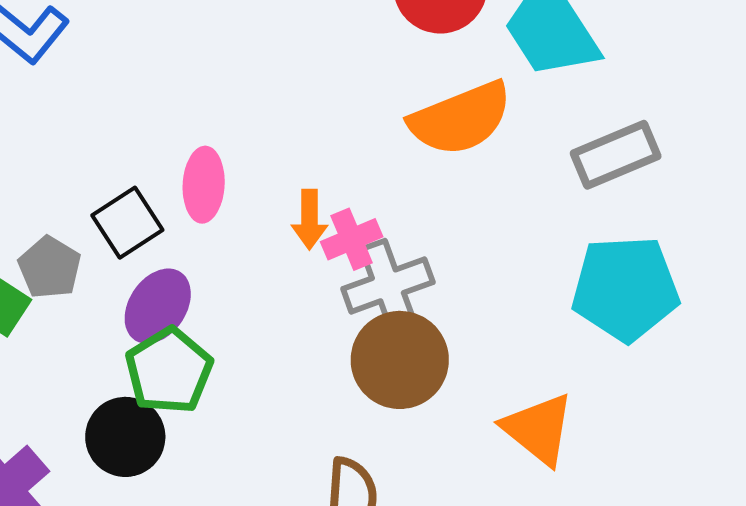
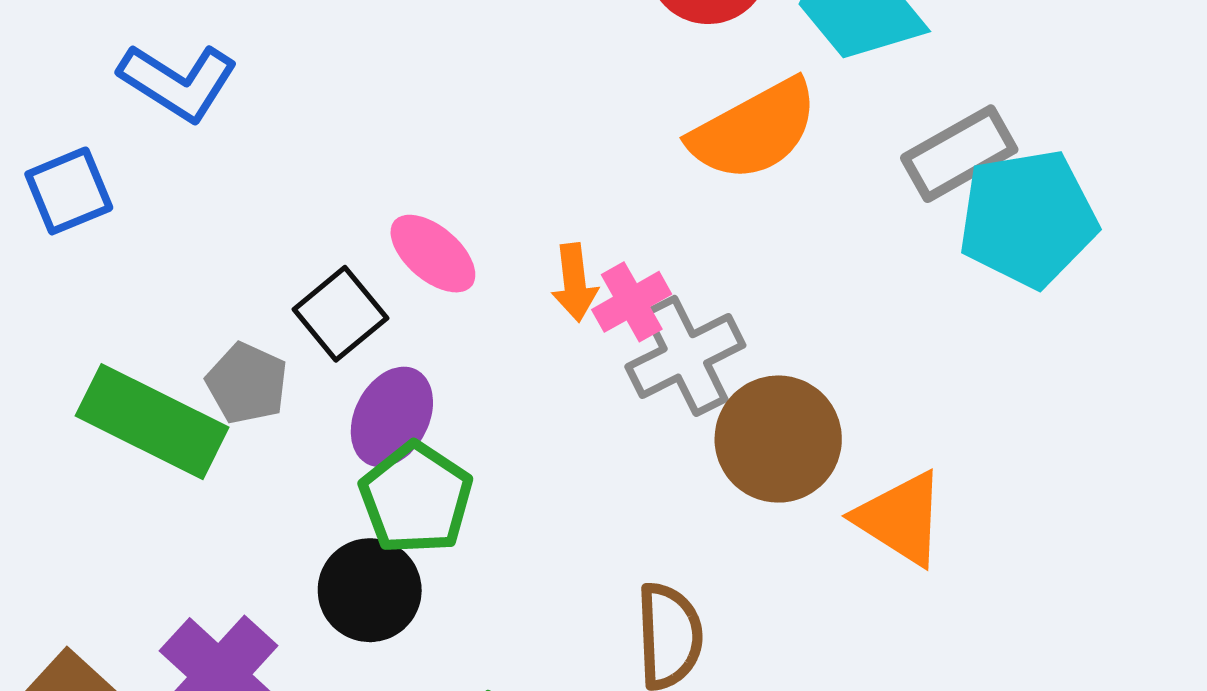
pink ellipse: (204, 185) -> (433, 254), turned -46
cyan pentagon: (625, 288) -> (1028, 218), moved
brown circle: (400, 360) -> (778, 439), moved

